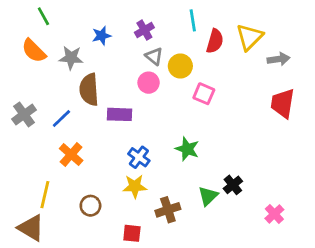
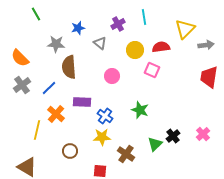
purple cross: (144, 30) -> (118, 24), moved
red semicircle: (215, 41) -> (161, 47), moved, turned -114
orange semicircle: (34, 51) -> (20, 58), moved
gray triangle: (154, 56) -> (100, 43), moved
pink circle: (149, 83) -> (112, 76), moved
purple rectangle: (120, 114) -> (82, 102), moved
yellow line: (45, 195) -> (37, 130), moved
brown cross: (168, 210) -> (126, 154), turned -36
pink cross: (274, 214) -> (203, 134), moved

